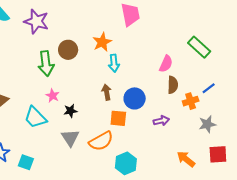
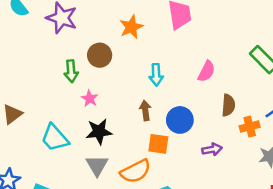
orange star: (102, 42) -> (131, 27), moved
green arrow: (46, 64) -> (71, 71), size x0.7
pink semicircle: (166, 64) -> (206, 71), moved
pink star: (53, 96) -> (90, 98), moved
black star: (70, 111) -> (99, 132), size x1.5

